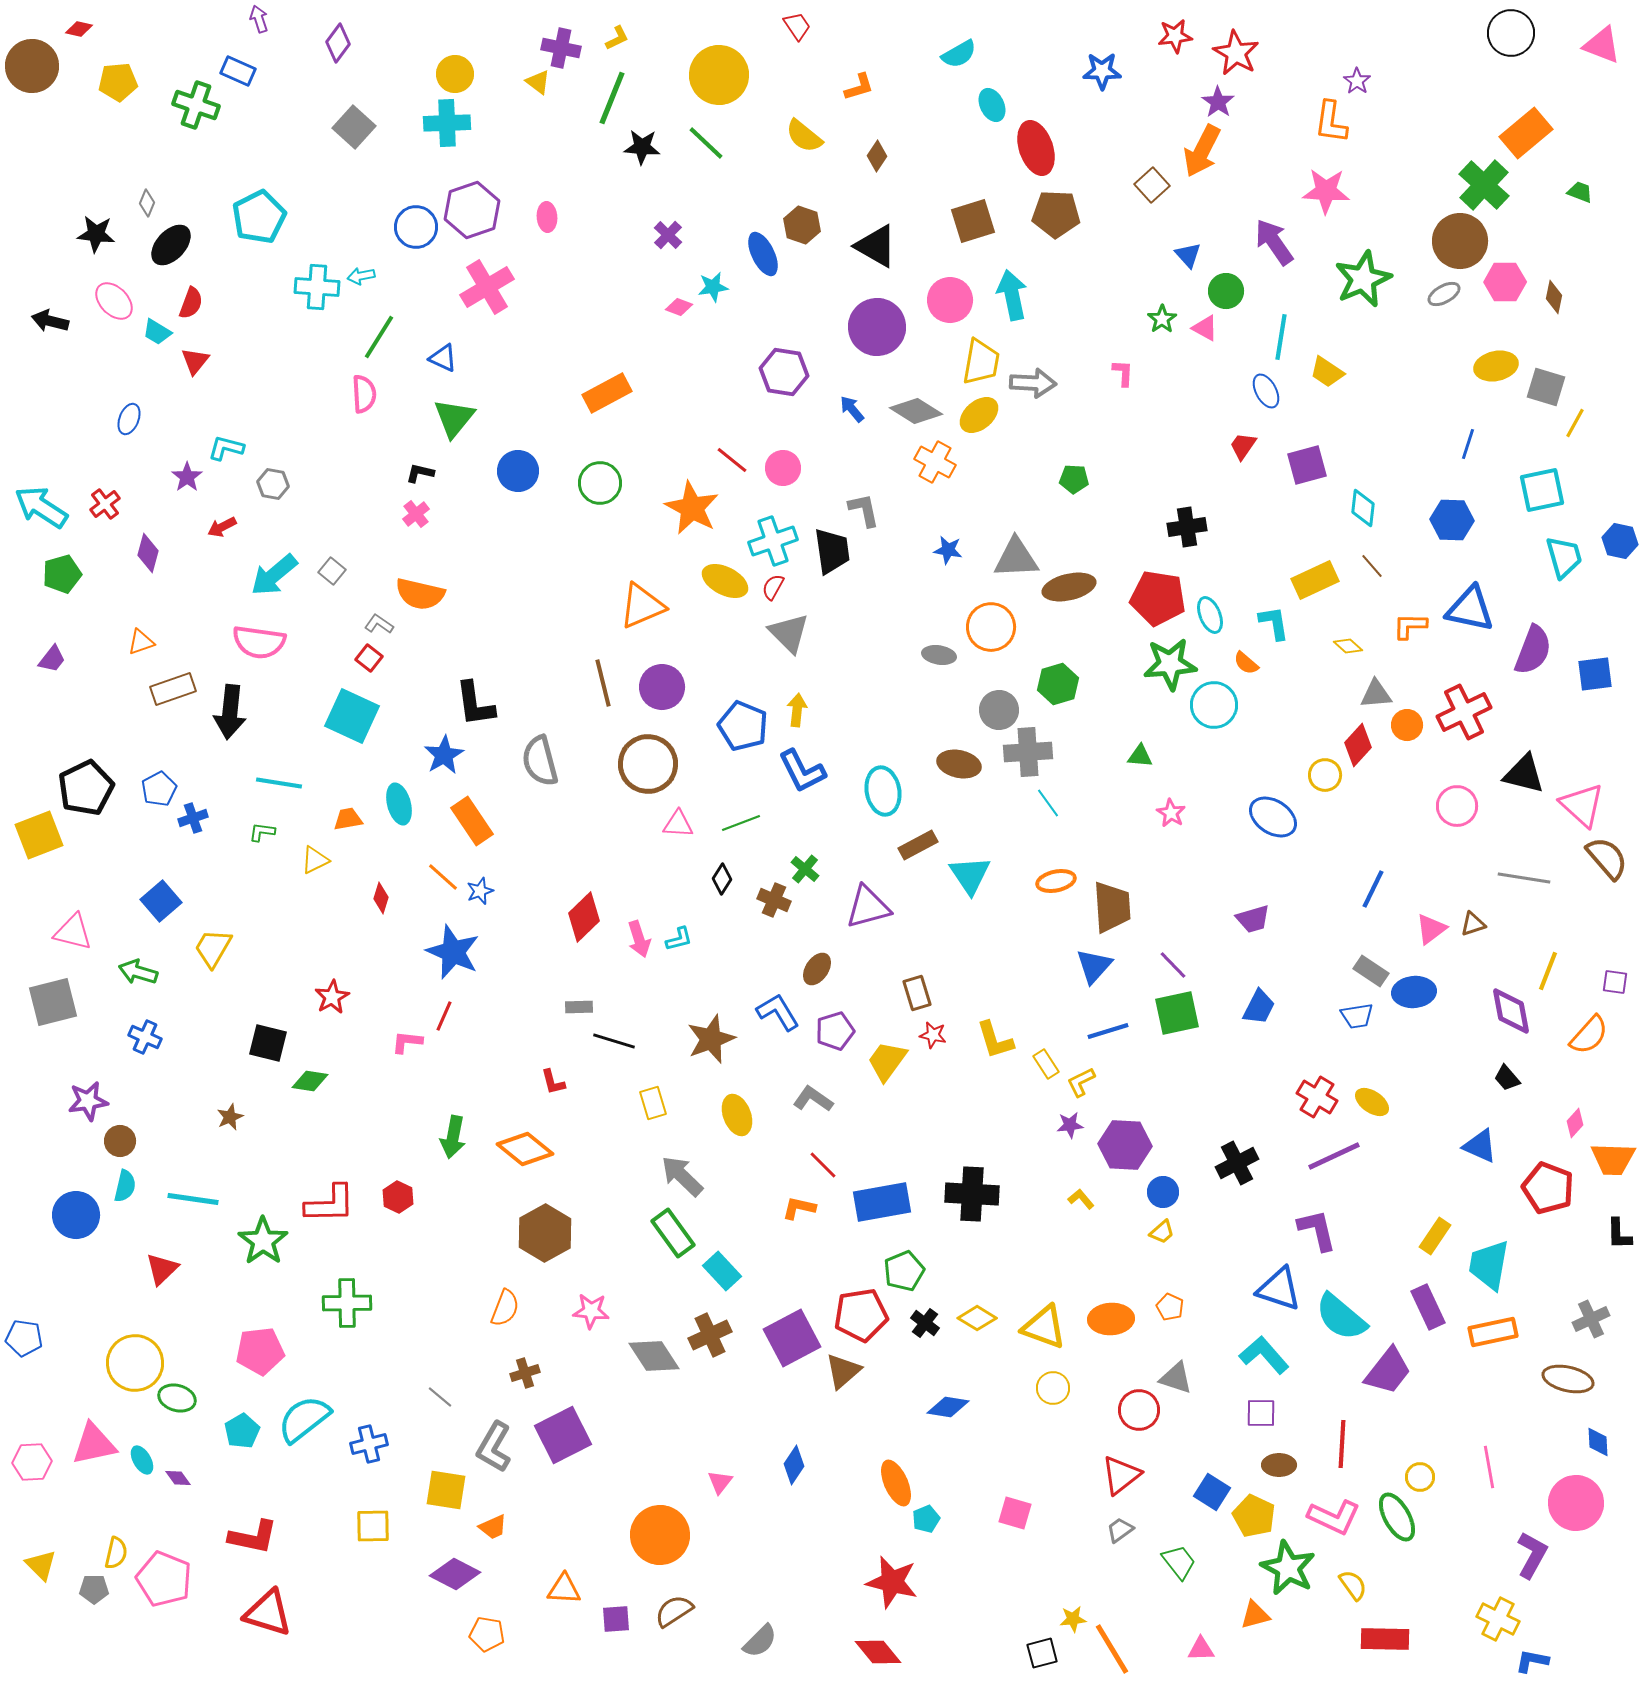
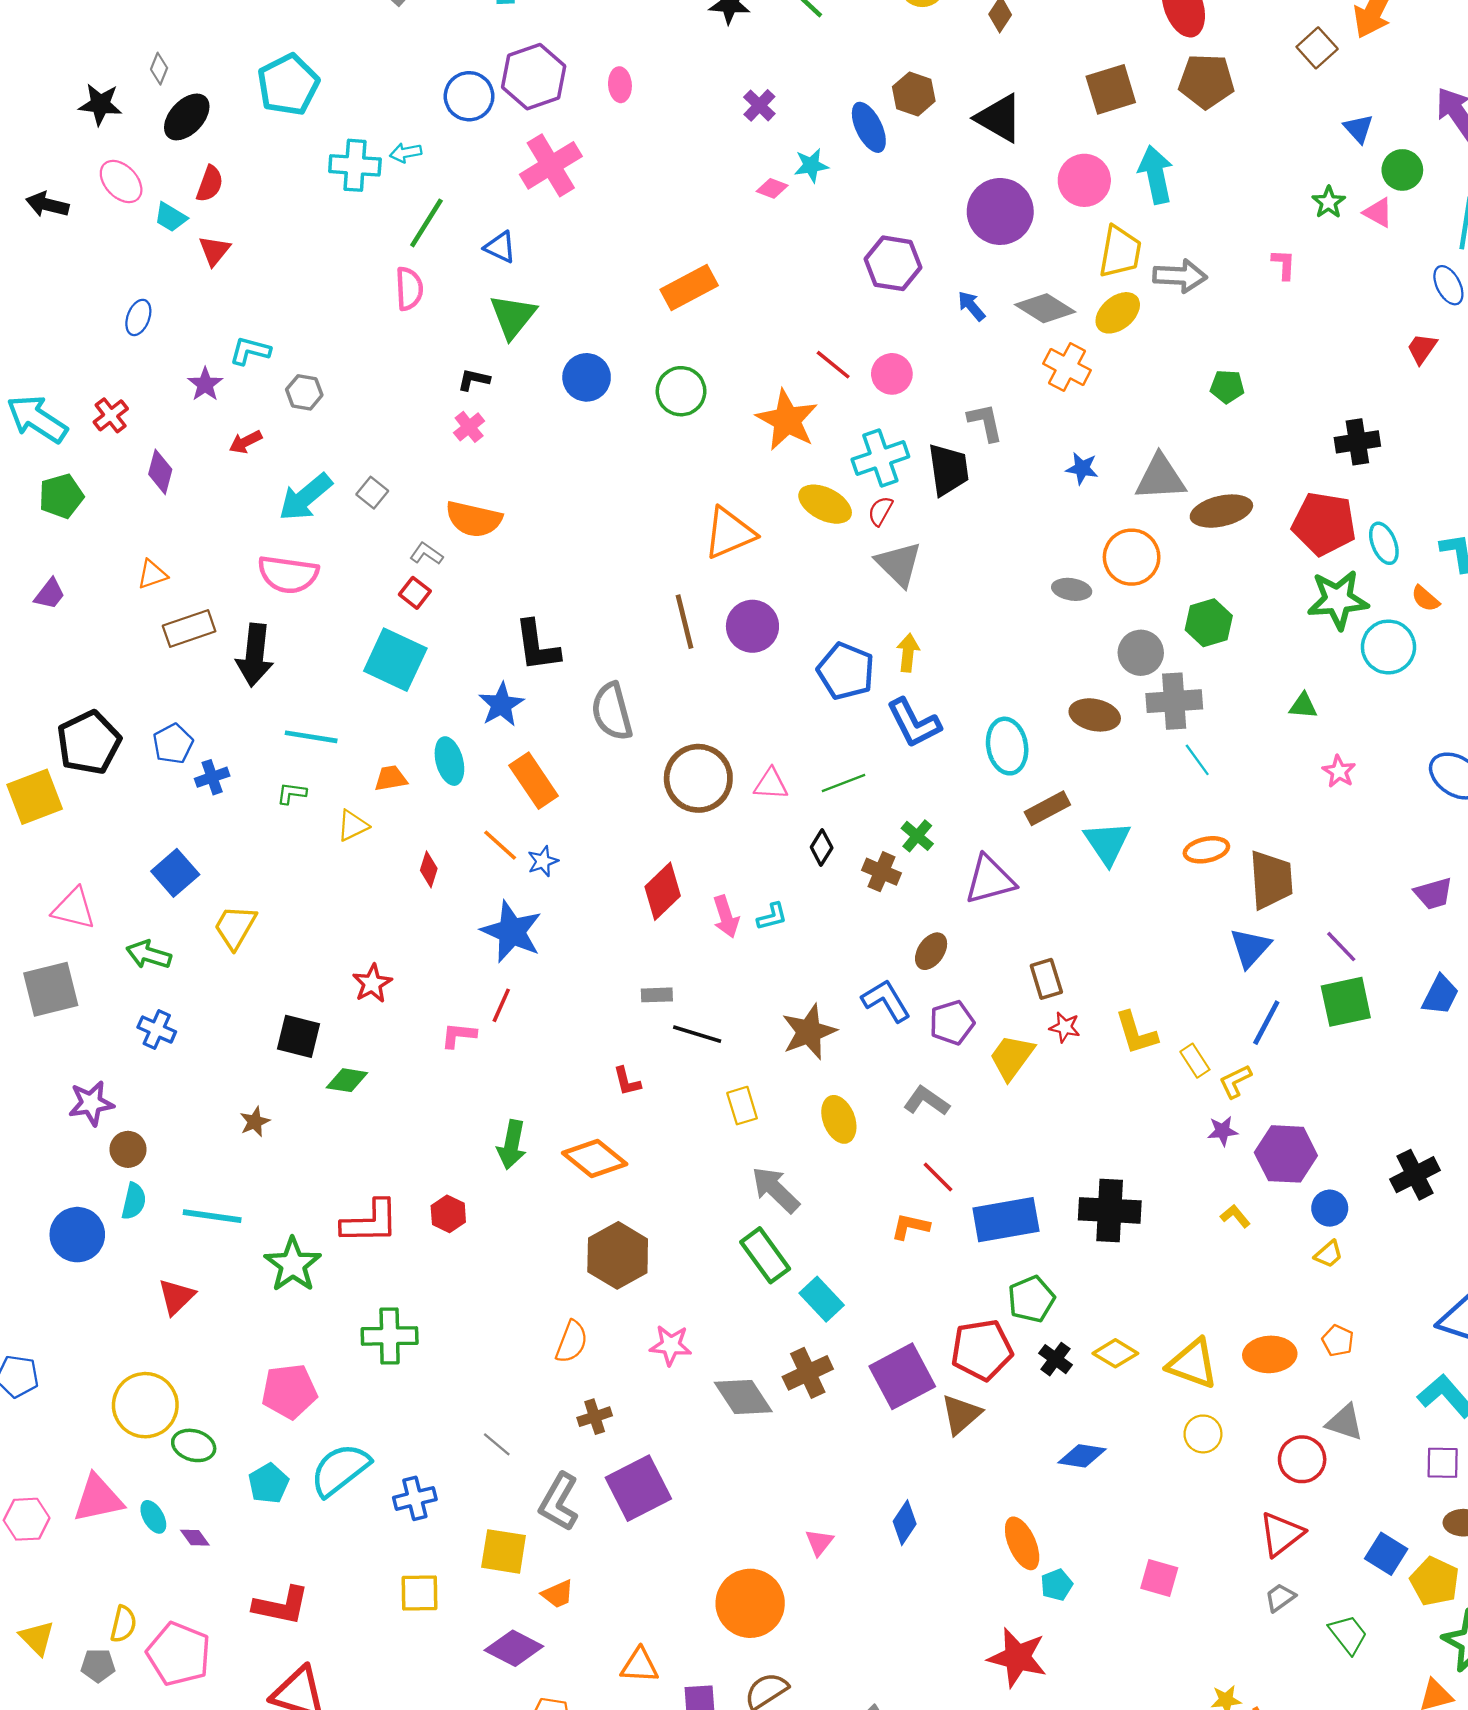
brown circle: (648, 764) -> (698, 778), moved
blue line: (1108, 1031) -> (1266, 1023), turned -45

